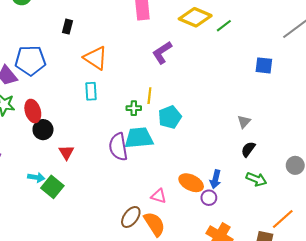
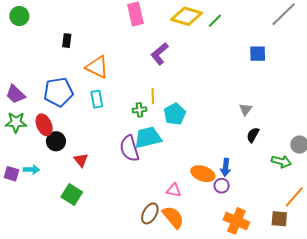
blue pentagon: (30, 60) -> (58, 92), moved
cyan arrow: (36, 177) -> (31, 170), moved
green arrow: (256, 179) -> (281, 161), moved

